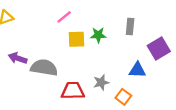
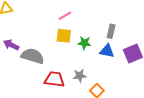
pink line: (64, 17) -> (65, 16), moved
green star: (98, 35) -> (84, 43), moved
blue triangle: (137, 70) -> (107, 51), moved

